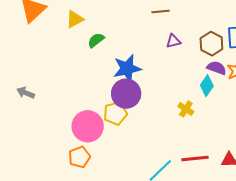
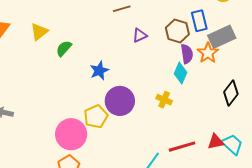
purple semicircle: (217, 68) -> (187, 54), turned 72
blue star: (127, 69) -> (99, 71), size x0.7
purple circle: (126, 94) -> (120, 101), moved

